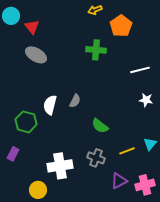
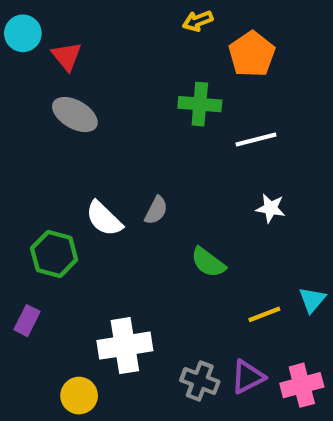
white line: (140, 70) -> (256, 139), moved
white star: (146, 100) -> (271, 208), moved
white semicircle: (50, 105) -> (104, 219), turned -60
gray cross: (96, 158) -> (200, 381), moved

